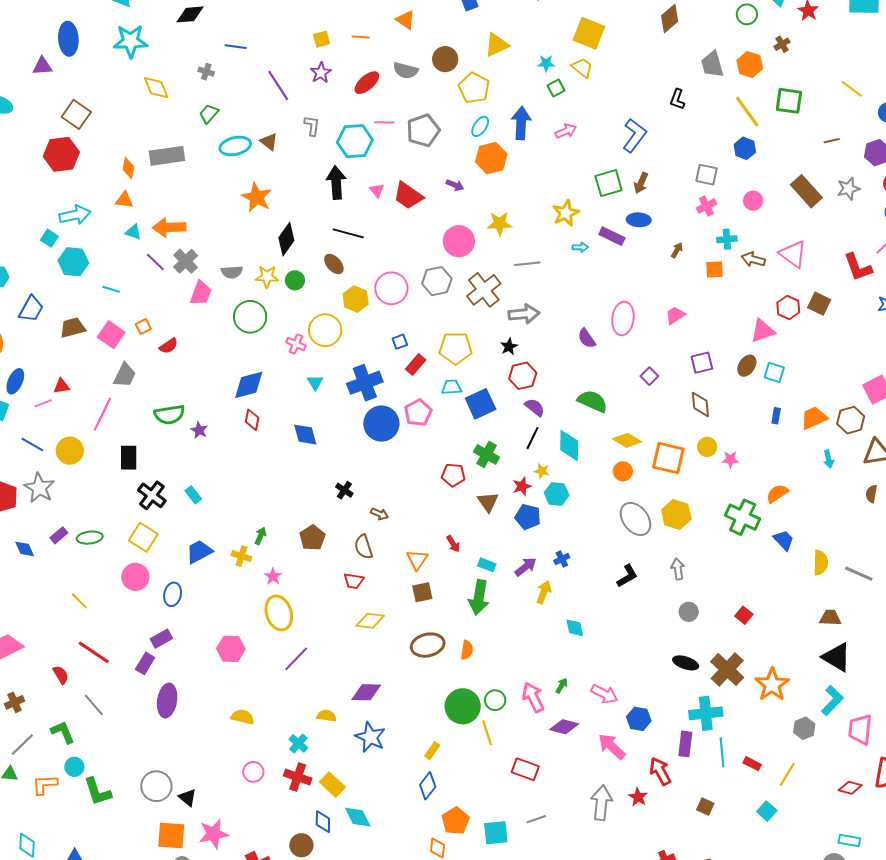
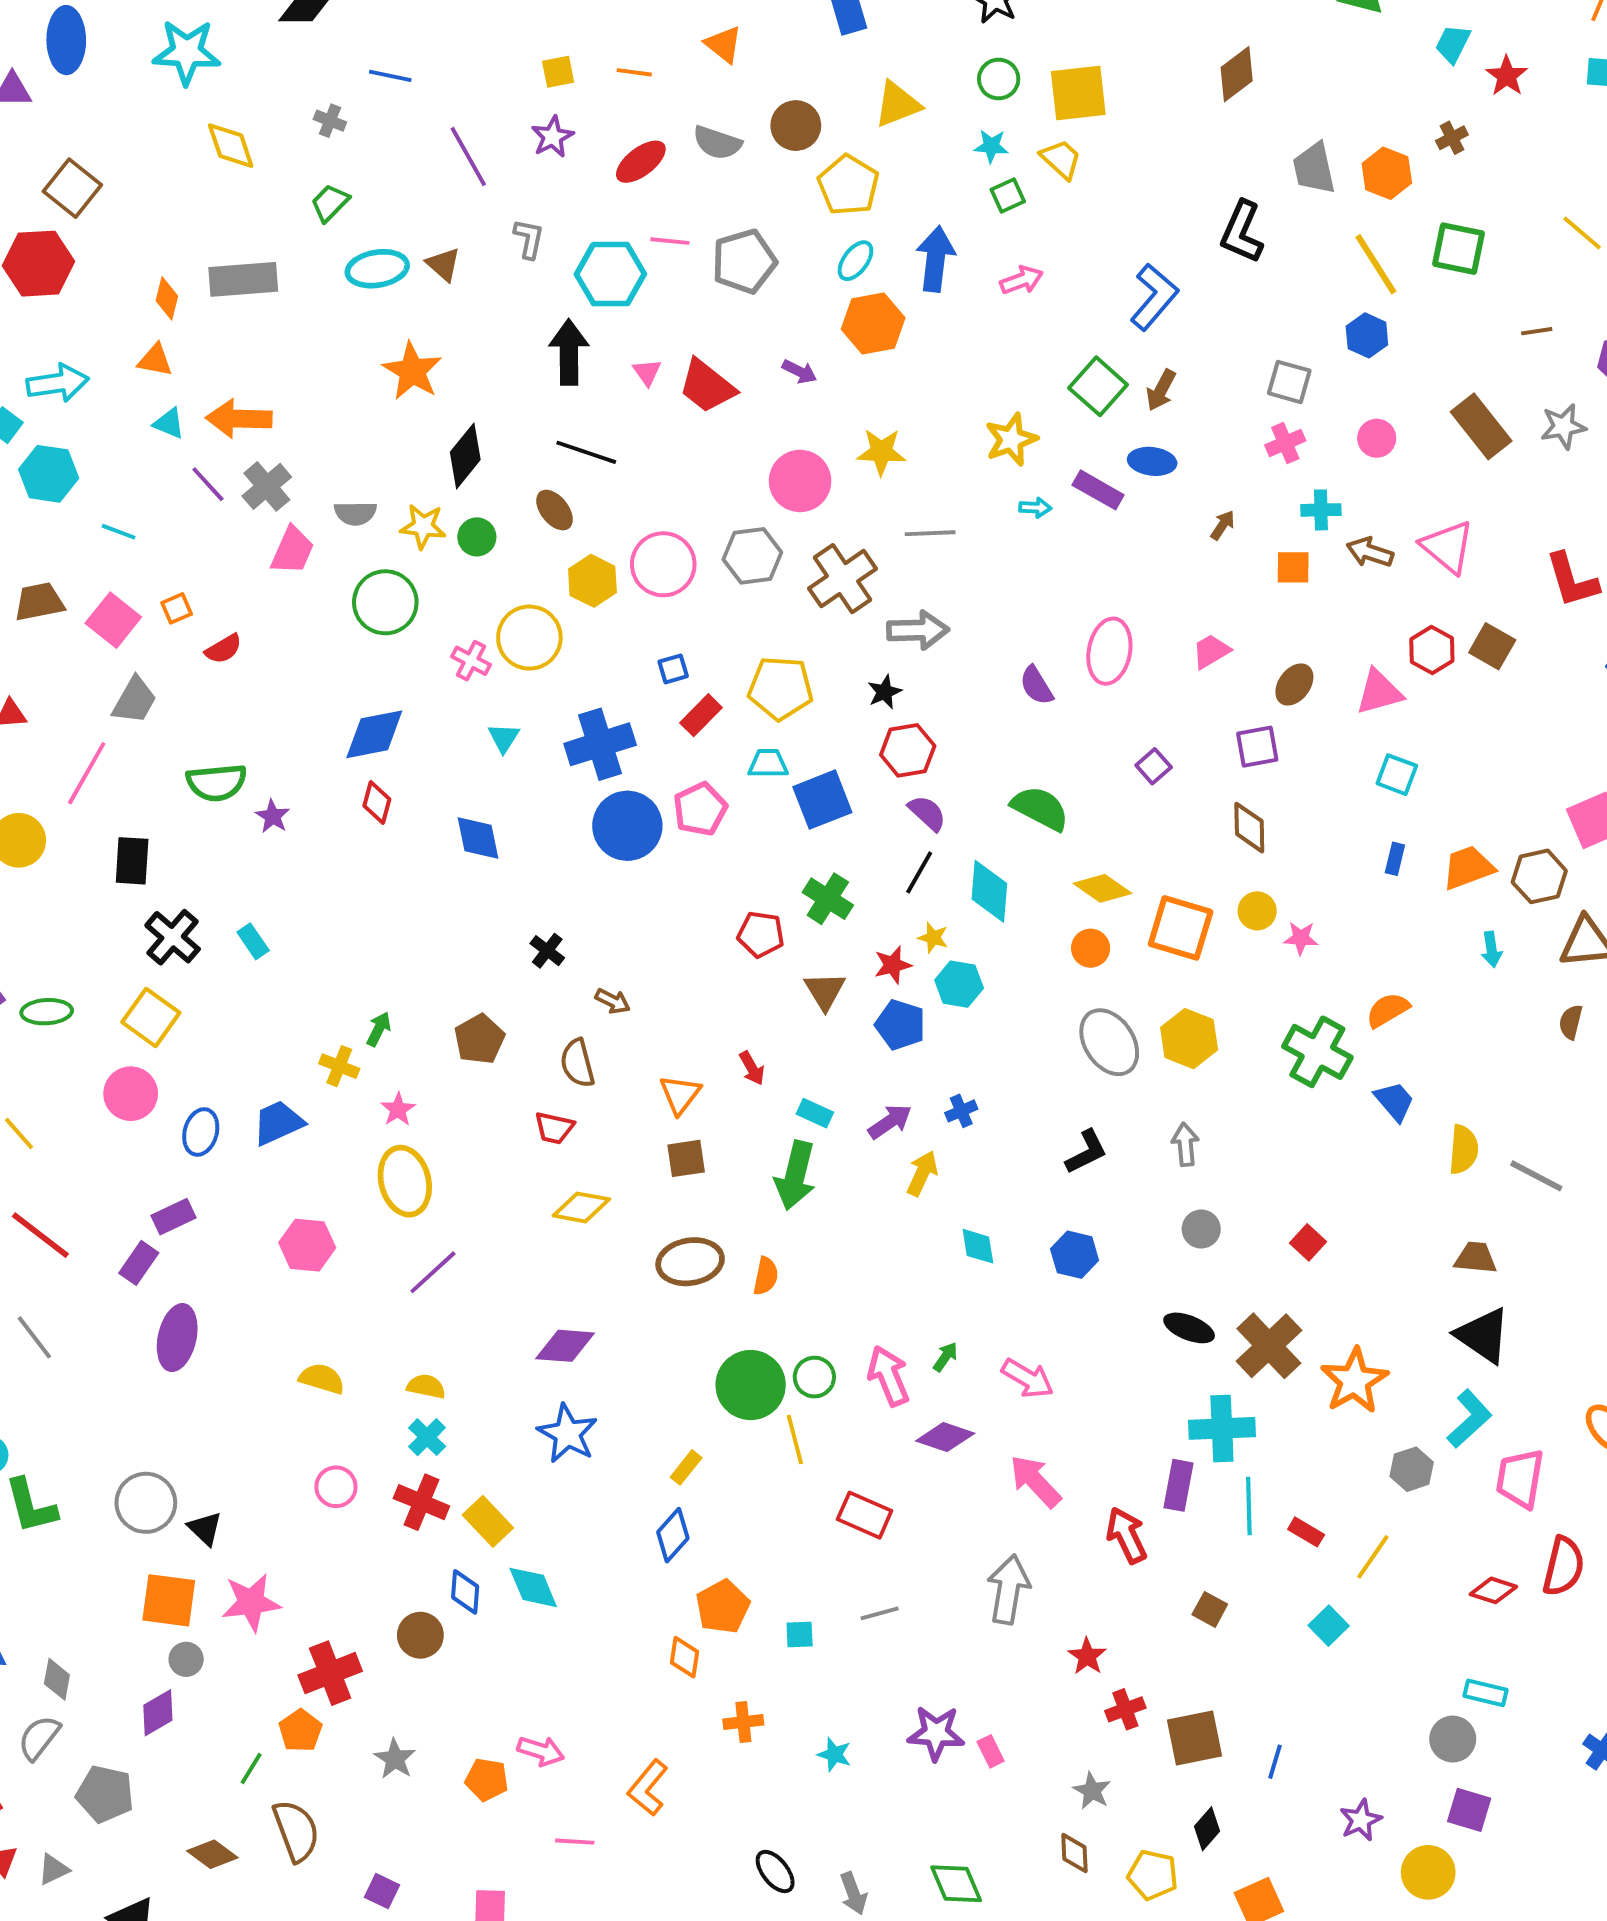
green circle: (747, 14) -> (999, 79), moved
yellow square: (589, 33) -> (1078, 93), turned -32
black L-shape: (677, 99) -> (1242, 232), size x1.5
green square: (609, 183) -> (1098, 386), turned -36
brown ellipse: (747, 366) -> (1294, 685), moved
blue trapezoid: (199, 552) -> (278, 1123), moved
yellow semicircle: (326, 716) -> (426, 1386), moved
blue hexagon: (639, 719) -> (1075, 1255), moved
red star: (638, 797) -> (1087, 1656), moved
cyan square: (496, 833) -> (800, 1635), size x0.6

